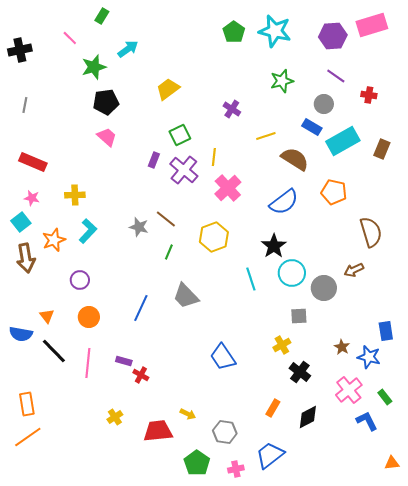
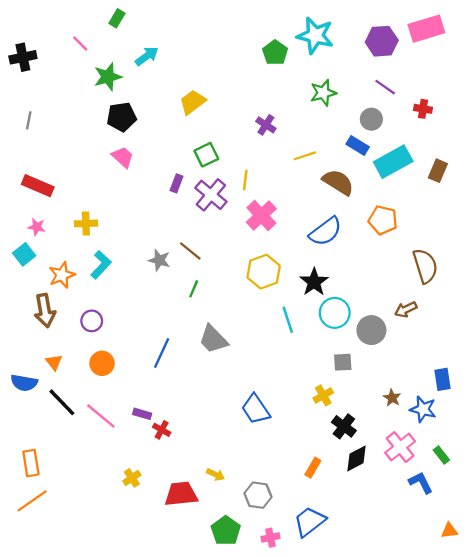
green pentagon: (234, 32) -> (275, 53), moved
yellow hexagon: (214, 237) -> (264, 272), moved
brown arrow: (26, 258) -> (45, 311), moved
pink line: (88, 363) -> (101, 416), turned -56
black diamond: (308, 417) -> (356, 458), moved

